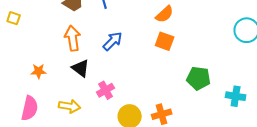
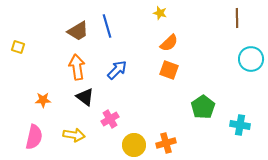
green pentagon: (199, 78) -> (203, 107), turned 30

